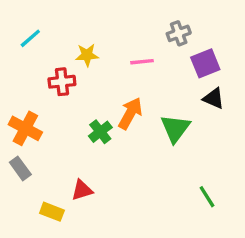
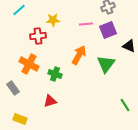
purple square: (205, 63) -> (108, 30), moved
orange cross: (25, 128) -> (29, 64), moved
green cross: (100, 132) -> (55, 74), moved, turned -32
yellow rectangle: (52, 212) -> (20, 119), moved

